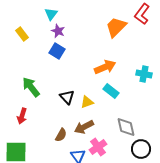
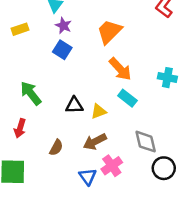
orange trapezoid: (116, 27) -> (109, 32), moved
yellow rectangle: (22, 34) -> (20, 29), turned -72
orange arrow: (105, 67) -> (120, 69), turned 70
black triangle: (67, 97) -> (74, 105), turned -49
brown semicircle: (61, 135) -> (56, 148), moved

